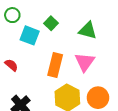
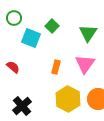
green triangle: (88, 30) -> (88, 33), turned 48
orange rectangle: (55, 65) -> (56, 67), size x0.6

